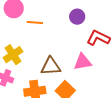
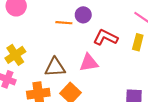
orange line: (35, 22) -> (64, 23), moved

